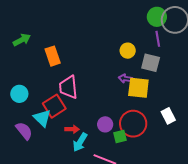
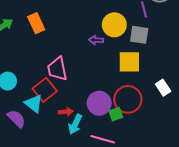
yellow circle: (128, 51) -> (114, 25), size x1.5
orange rectangle: (53, 56) -> (36, 23), moved
purple arrow: (125, 79) -> (96, 40), moved
purple circle: (105, 124) -> (99, 103), size x1.5

